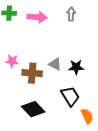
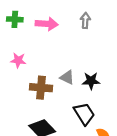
pink star: (12, 61) -> (18, 60), moved

